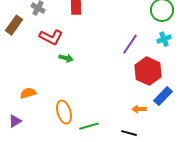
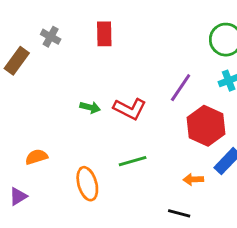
red L-shape: (51, 37) -> (130, 109), moved
green line: (89, 126) -> (133, 161), moved

